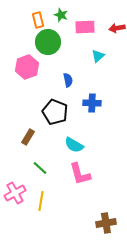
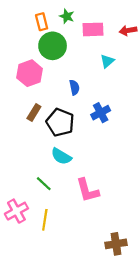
blue cross: (92, 103) -> (101, 113), turned -30
brown rectangle: (28, 137) -> (34, 113), moved
cyan semicircle: (74, 145) -> (61, 156), moved

